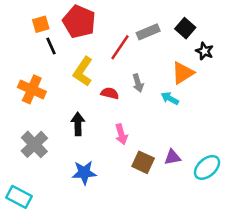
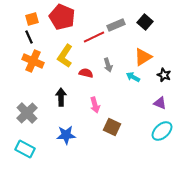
black line: (51, 46) -> (29, 37), moved
red line: (120, 47) -> (94, 37), turned 30
black star: (204, 51) -> (164, 75), moved
orange cross: (32, 89) -> (33, 61), moved
purple triangle: (172, 157) -> (160, 103), moved, turned 32
cyan rectangle: (19, 197) -> (25, 149), moved

